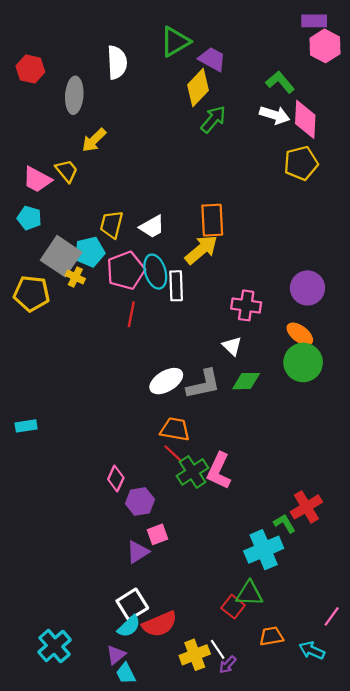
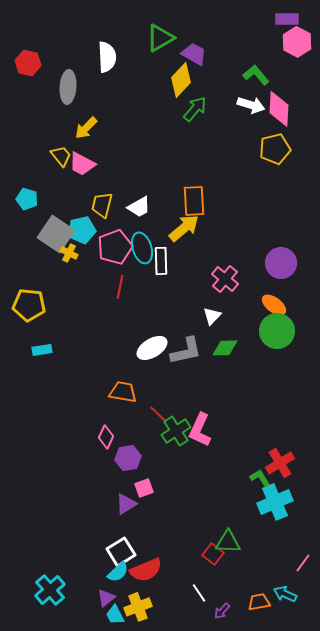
pink trapezoid: (37, 180) -> (82, 164), moved
yellow pentagon: (32, 293) -> (29, 305), moved
pink cross: (246, 305) -> (225, 279), turned 32
white triangle: (232, 346) -> (212, 316), turned 30
cyan rectangle: (26, 426) -> (42, 350), moved
orange trapezoid: (175, 429) -> (123, 392), moved
cyan cross: (264, 550) -> (275, 502), moved
orange trapezoid: (271, 636) -> (259, 602), moved
yellow cross: (195, 655) -> (138, 607), moved
purple arrow: (228, 665) -> (222, 611), moved

